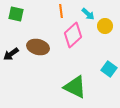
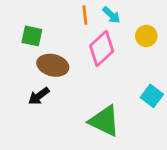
green square: (16, 14) -> (32, 36), moved
cyan arrow: (88, 14) -> (111, 15), moved
black arrow: (11, 54) -> (39, 96), moved

